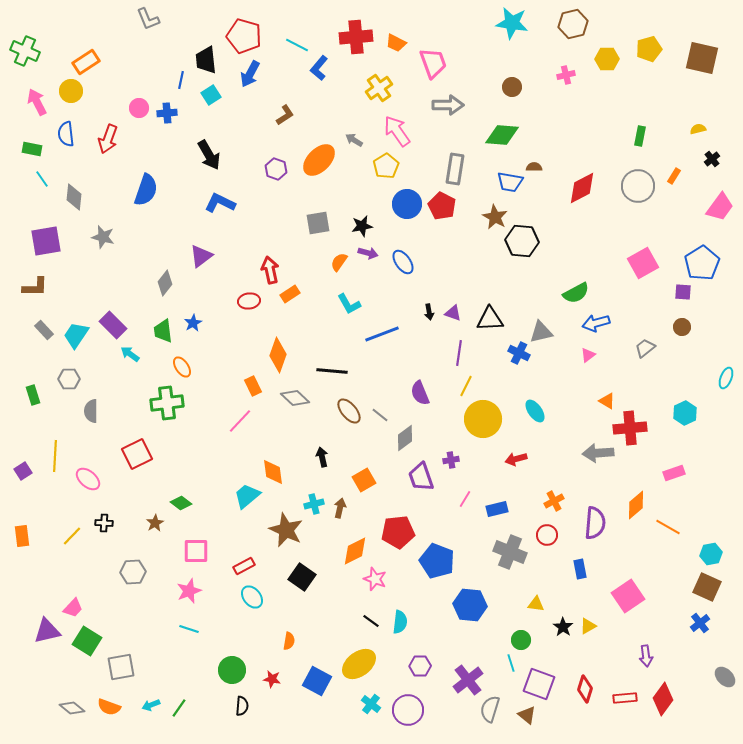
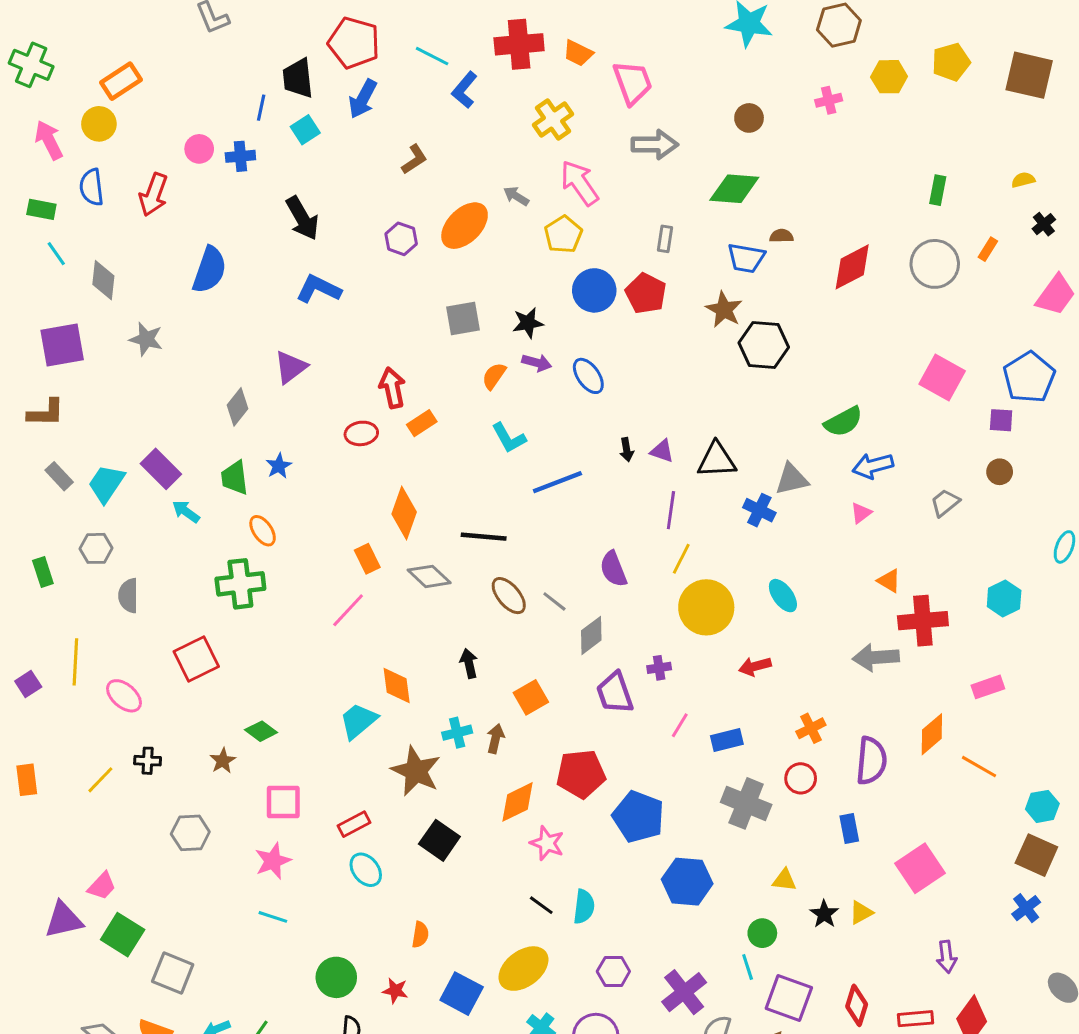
gray rectangle: (455, 169) -> (665, 239), size x0.6
pink square: (643, 263) -> (942, 377), turned -32
gray square: (121, 667) -> (173, 973), turned 32

